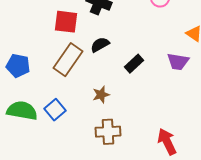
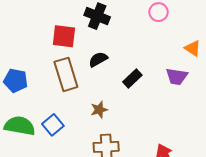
brown rectangle: (68, 60) -> (66, 74), turned -52

